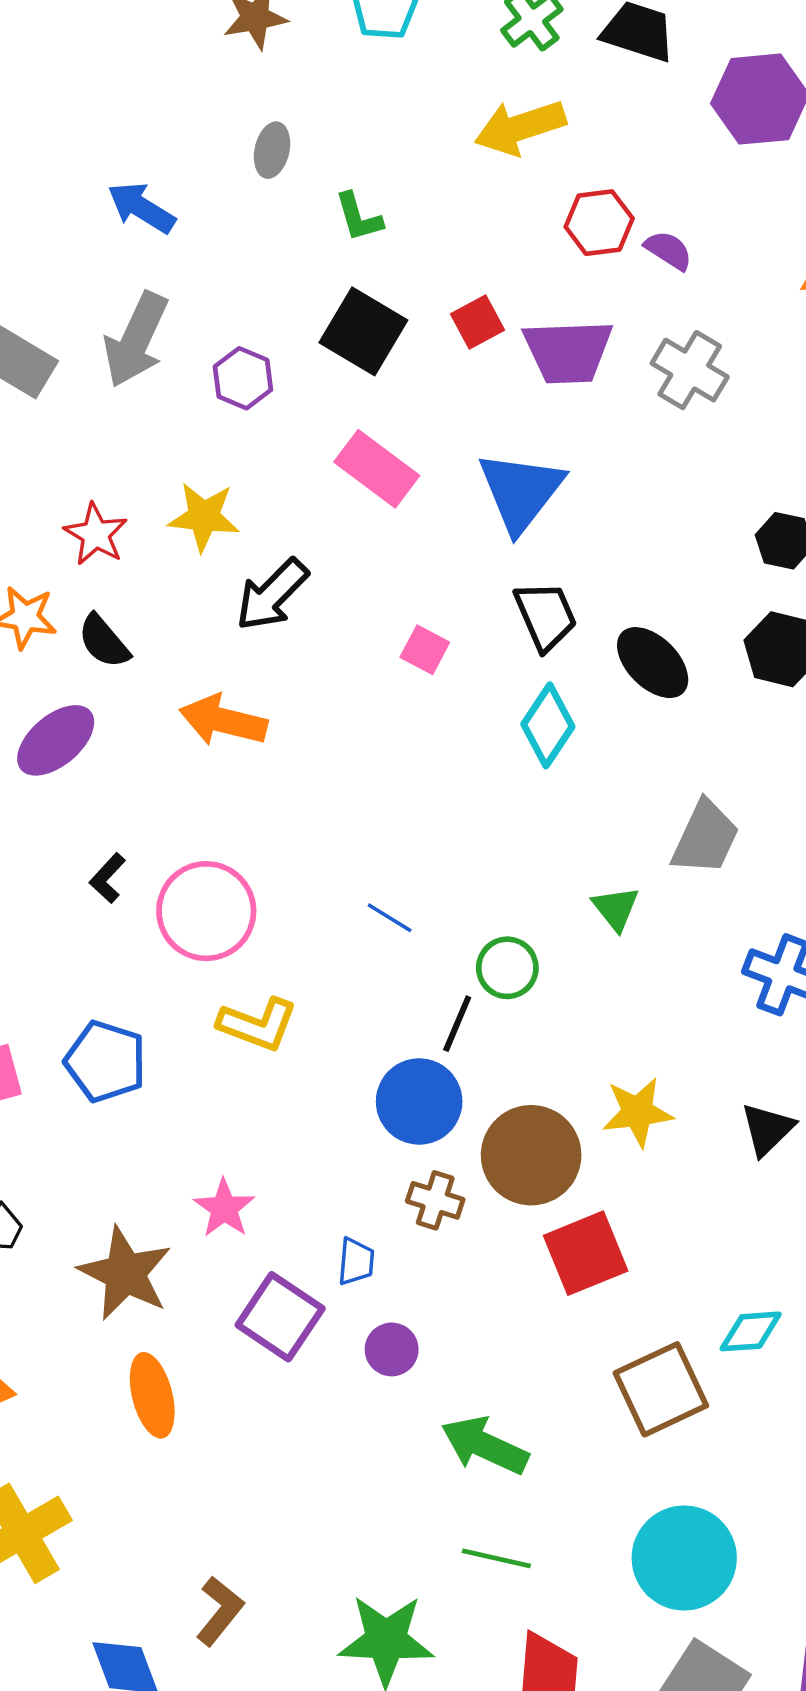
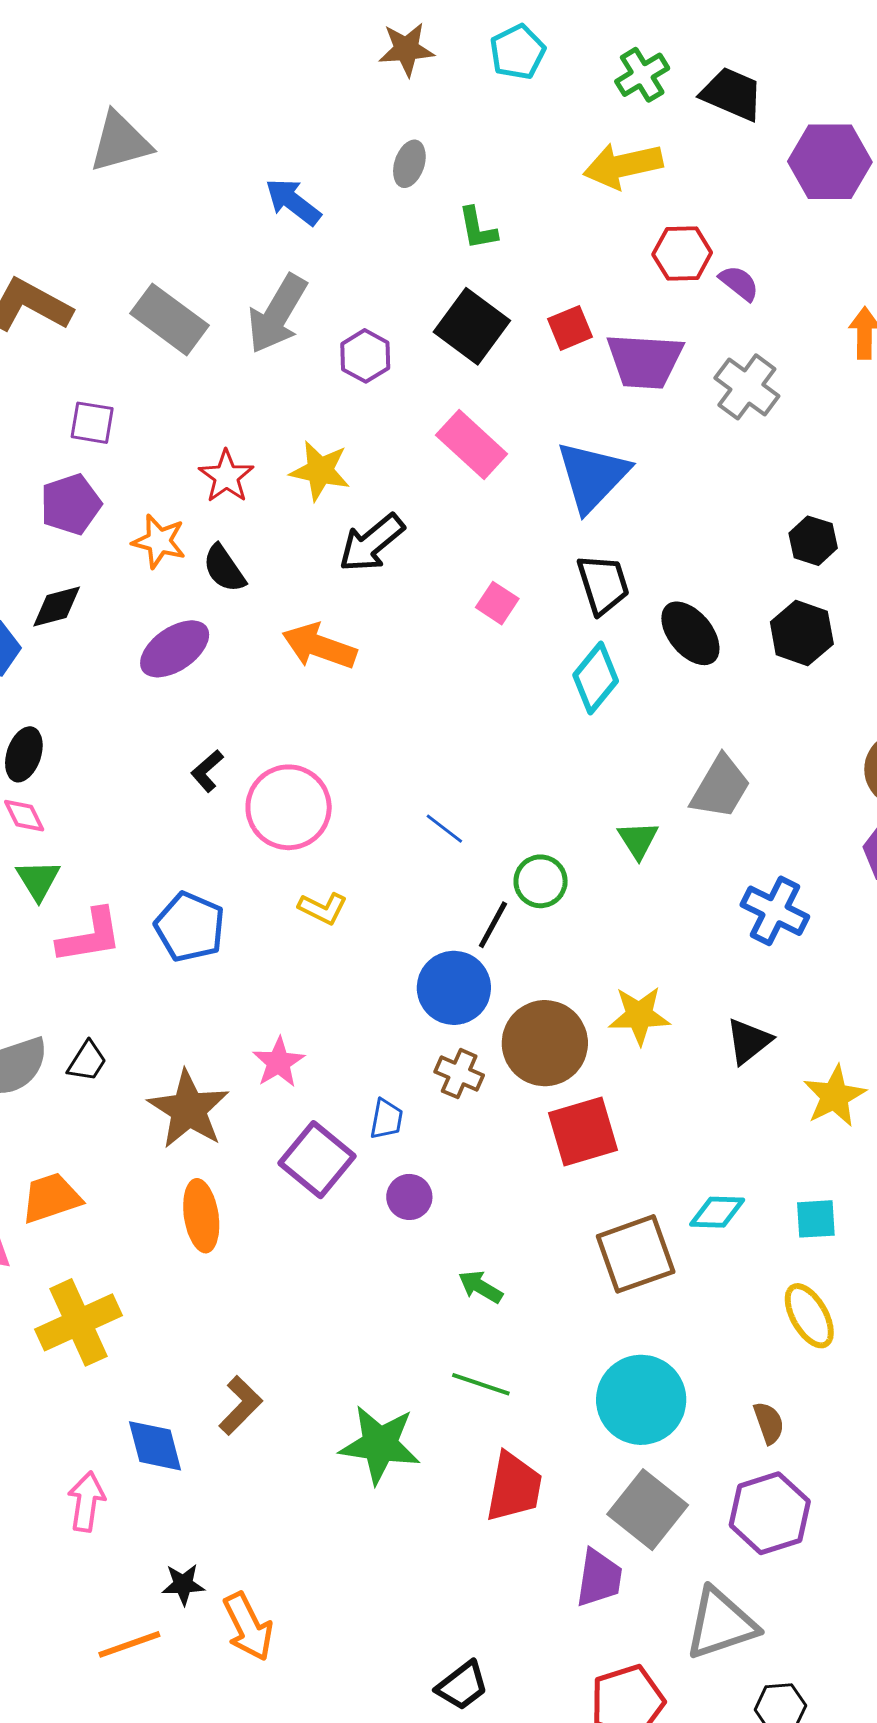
yellow L-shape: (258, 1024) -> (323, 908), size x0.7
green arrow: (485, 1446) -> (481, 1287), size x0.6

